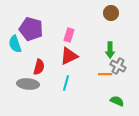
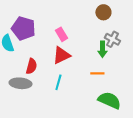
pink rectangle: (69, 35) -> (61, 34), turned -48
gray cross: (118, 66) -> (112, 39), moved
green semicircle: (117, 101) -> (109, 100), size x1.6

